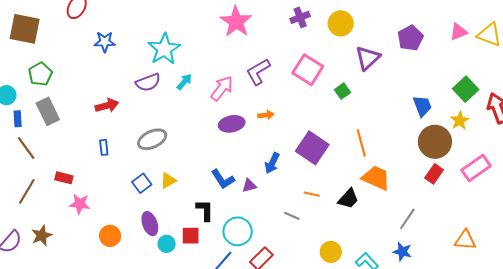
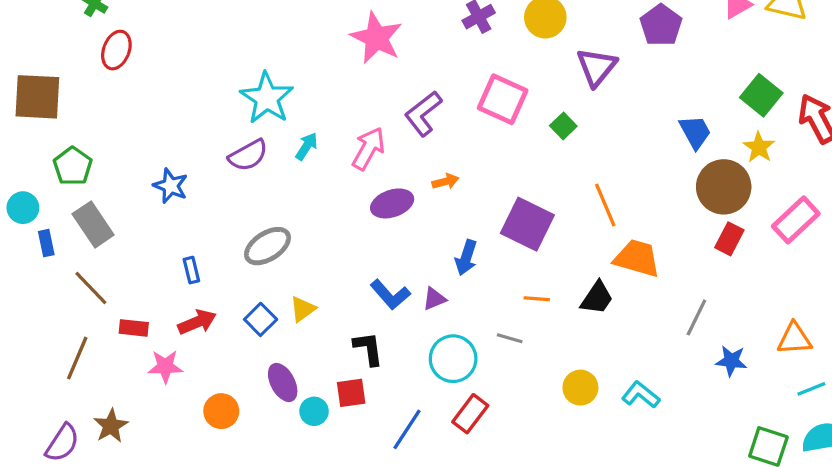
blue star: (105, 42) -> (171, 186), moved, turned 30
red arrow: (107, 106) -> (197, 322), moved
brown line: (26, 148) -> (91, 288), moved
cyan circle: (238, 231) -> (453, 359), moved
blue star: (402, 252) -> (731, 361), moved

